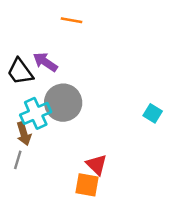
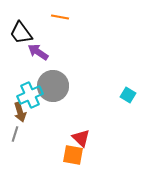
black trapezoid: (20, 72) -> (21, 33), moved

